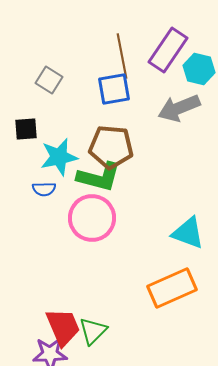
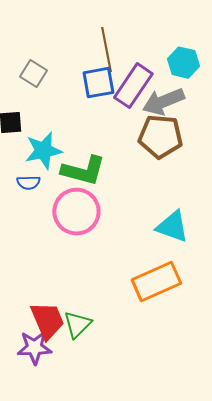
purple rectangle: (168, 50) -> (133, 86), moved
brown pentagon: (111, 147) -> (160, 137), moved

